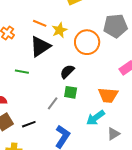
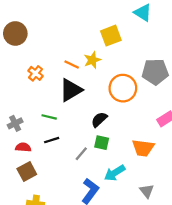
yellow star: (60, 30) -> (92, 60), moved
cyan arrow: (96, 118) -> (115, 173), moved
black line: (29, 124) -> (52, 140), moved
gray triangle: (113, 134) -> (147, 191), turned -40

